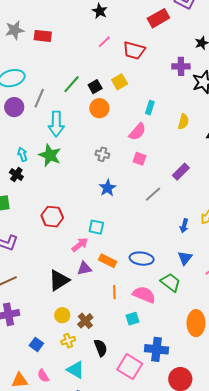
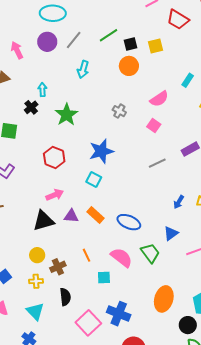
cyan rectangle: (150, 108) -> (188, 80), moved
cyan arrow: (56, 124) -> (83, 69), size x0.7
green star: (50, 155) -> (67, 115), moved
blue star: (108, 188) -> (101, 151), moved, size x1.4
pink arrow: (80, 245) -> (55, 195), moved
orange line: (114, 292) -> (87, 255), moved, turned -40

